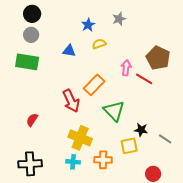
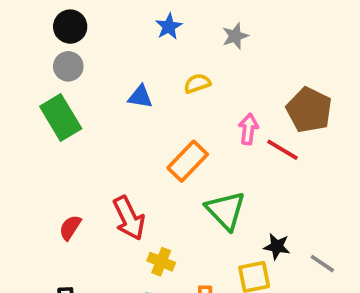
blue star: (88, 25) -> (169, 27), moved
green rectangle: (27, 62) -> (61, 118), turned 50
red arrow: (71, 101) -> (129, 218), moved
yellow cross: (80, 138) -> (161, 262), size x0.6

